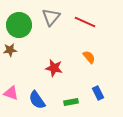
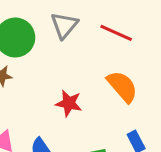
orange semicircle: (89, 57) -> (122, 86), size x1.6

